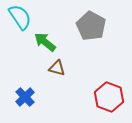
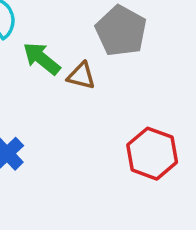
brown triangle: (57, 68) -> (81, 76), moved

